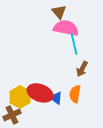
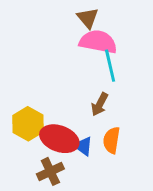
brown arrow: (82, 69) -> (100, 104), moved
yellow hexagon: (20, 97) -> (28, 124), moved
brown cross: (12, 115) -> (50, 171), moved

